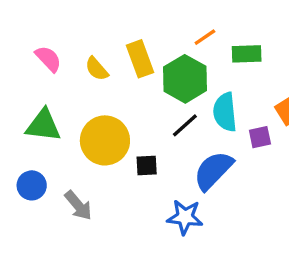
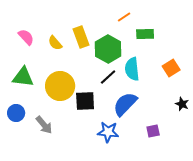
orange line: (205, 37) -> (124, 17), moved
purple square: (260, 137) -> (153, 131), moved
black square: (147, 165) -> (85, 101), size x1.5

